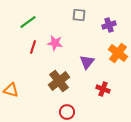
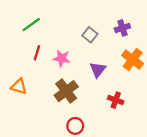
gray square: (79, 15) -> (90, 35), moved, turned 32
pink star: (55, 43) -> (62, 58), moved
orange triangle: (11, 90) -> (19, 87), moved

